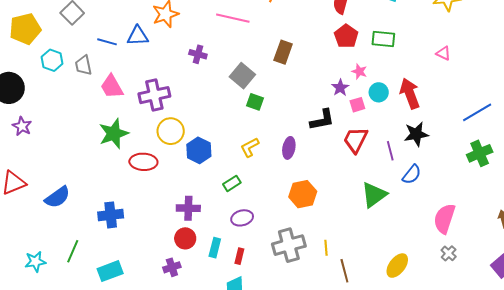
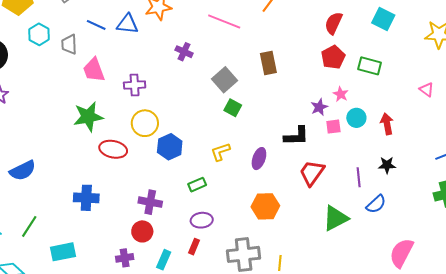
brown rectangle: (283, 52) -> (268, 63), turned -40
red arrow: (410, 93) -> (387, 124), size x0.7
purple cross: (154, 95) -> (135, 85), size x0.7
black star: (416, 134) -> (387, 165), size x0.7
red trapezoid: (355, 140) -> (312, 173), moved
blue cross: (111, 215) -> (86, 198), moved
cyan rectangle: (215, 248) -> (164, 260), moved
red rectangle: (239, 256) -> (194, 247), moved

